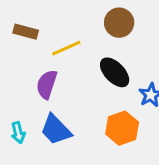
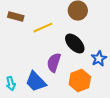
purple semicircle: (47, 84) -> (54, 63), moved

